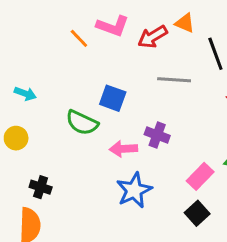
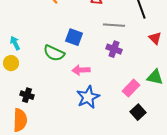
cyan arrow: (25, 94) -> (15, 43), moved, turned -136
purple cross: (157, 135) -> (114, 49), moved
black square: (197, 213) -> (138, 112), moved

